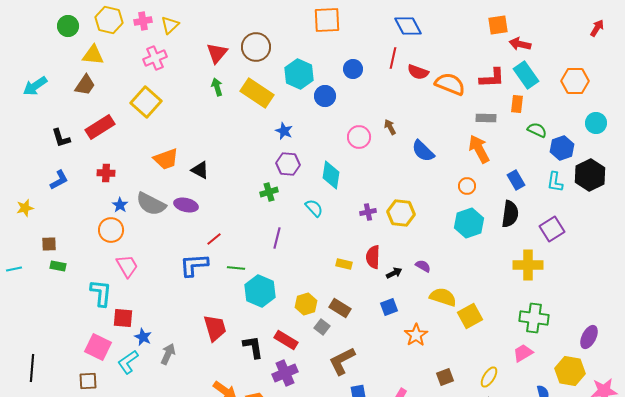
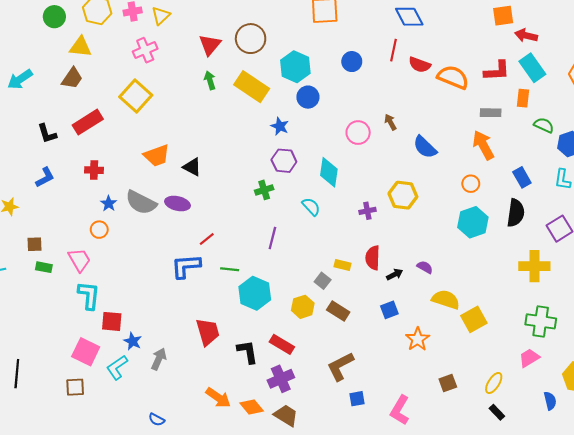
blue circle: (325, 96) -> (308, 97), moved
yellow hexagon: (401, 213) -> (403, 195), moved
orange circle: (111, 230) -> (99, 230), size x0.7
pink trapezoid: (127, 266) -> (79, 260), moved
gray square: (322, 327) -> (323, 281), moved

